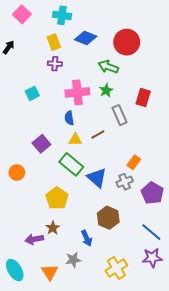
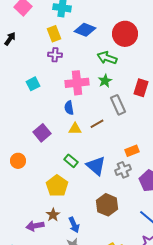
orange rectangle: (134, 162) -> (132, 151), turned 32
green rectangle: (71, 164) -> (71, 161), moved, size x0.6
blue arrow: (87, 238) -> (74, 225), moved

